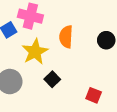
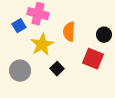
red square: (94, 95) -> (93, 59), moved, size x1.5

